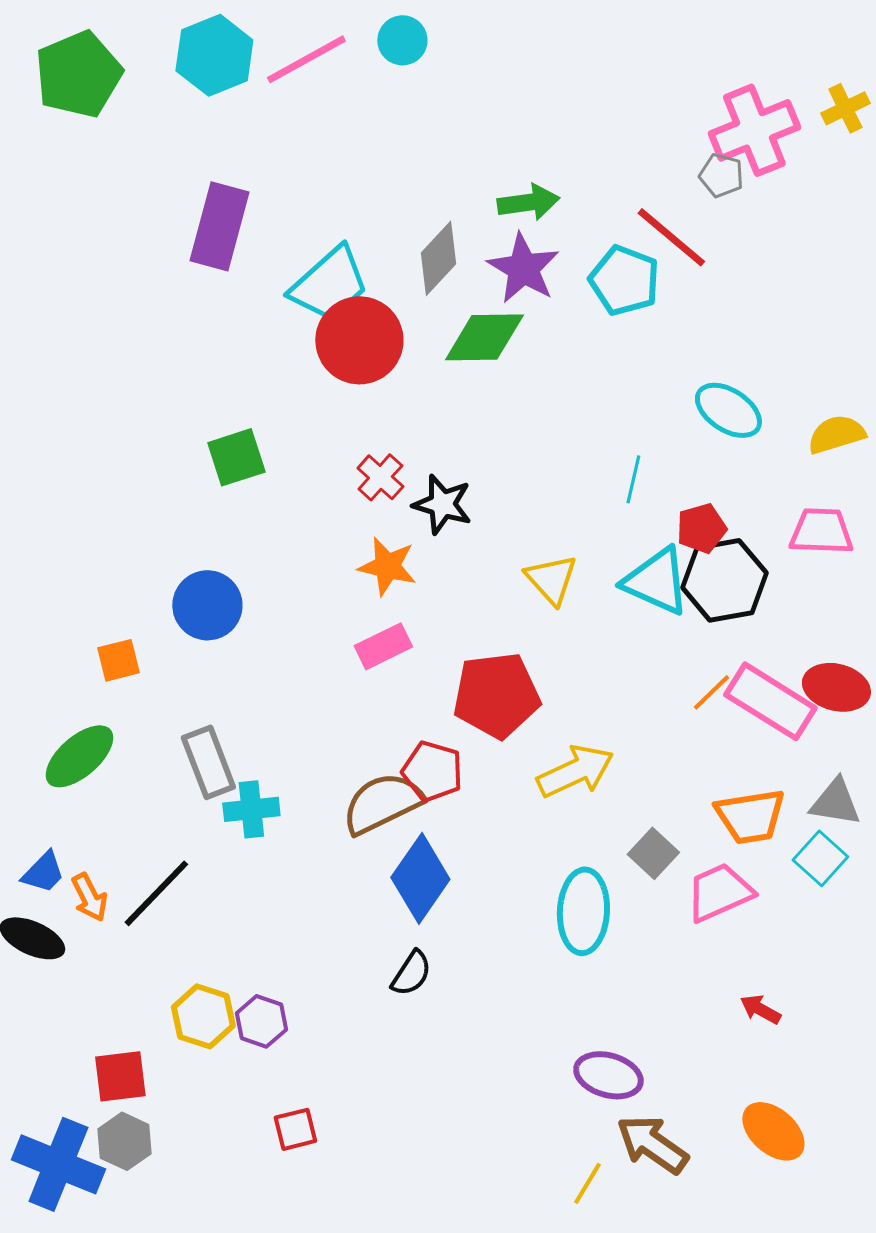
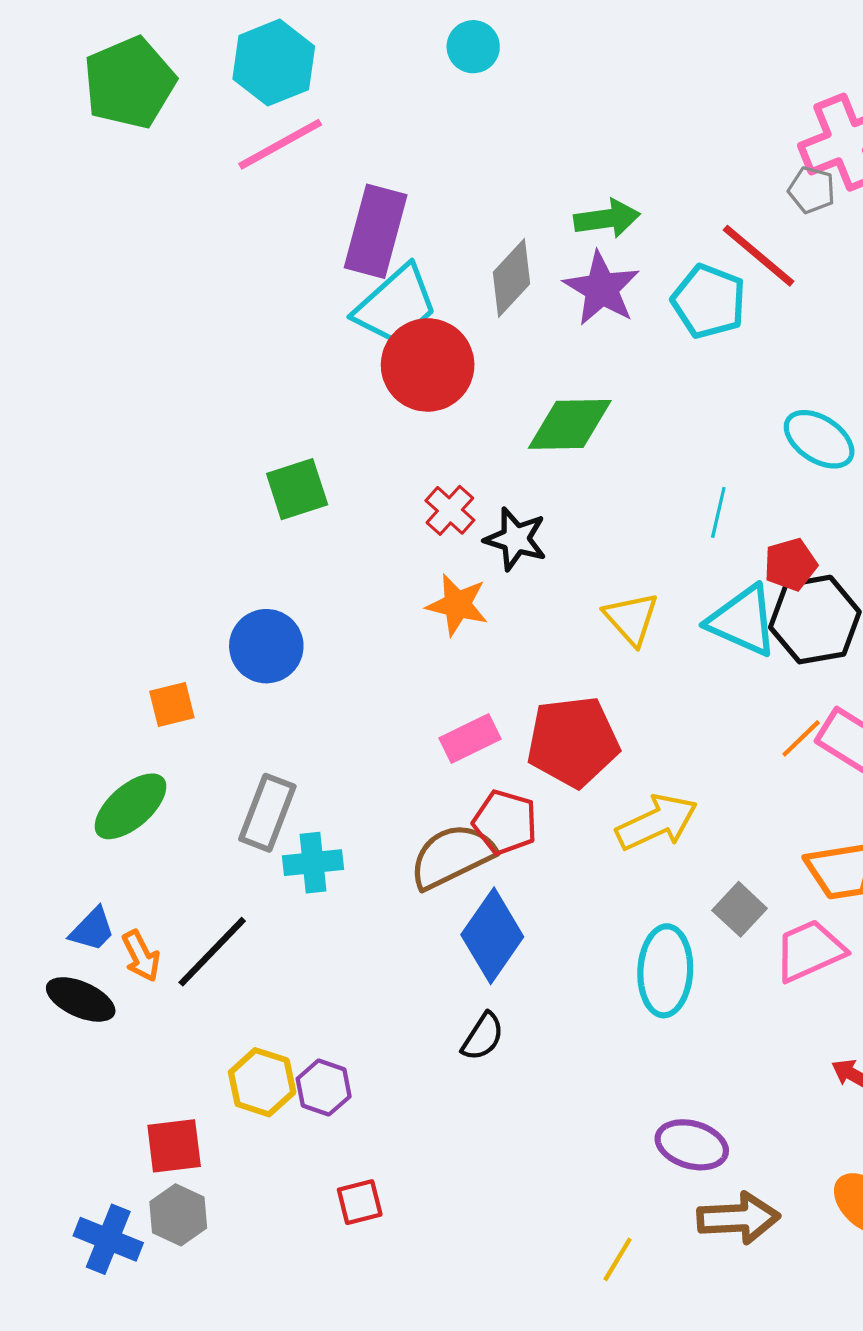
pink line: (306, 59) -> (280, 144), moved
purple rectangle: (219, 226) -> (376, 231), moved
green diamond: (484, 337) -> (570, 424), moved
pink rectangle: (383, 646) -> (470, 738), moved
gray rectangle: (208, 762) -> (267, 813), turned 42
brown arrow: (652, 1144) -> (738, 1218), turned 142
blue cross: (58, 1164) -> (108, 1239), size x0.7
yellow line: (587, 1183) -> (618, 1259), moved

